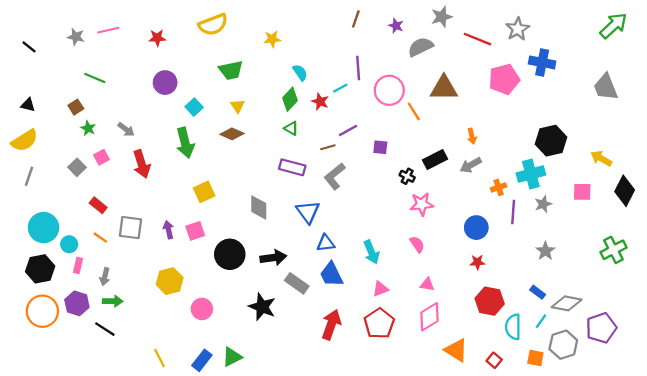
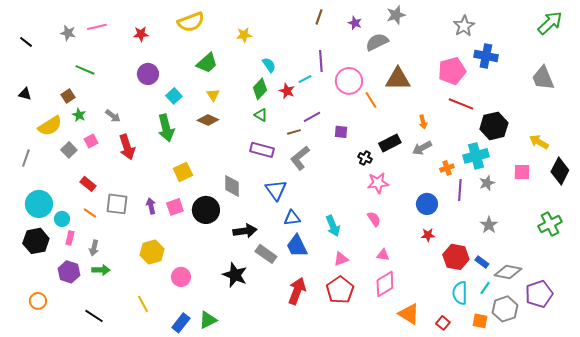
red line: (477, 39) -> (461, 104), moved
green trapezoid: (231, 70) -> (207, 63), turned -30
yellow semicircle: (25, 141) -> (50, 126), moved
black circle: (230, 254) -> (206, 210), moved
red hexagon: (490, 301) -> (456, 257), moved
orange circle: (42, 311) -> (38, 301), moved, size x0.6
black line: (105, 329) -> (94, 316), moved
yellow line: (160, 358) -> (143, 304), moved

